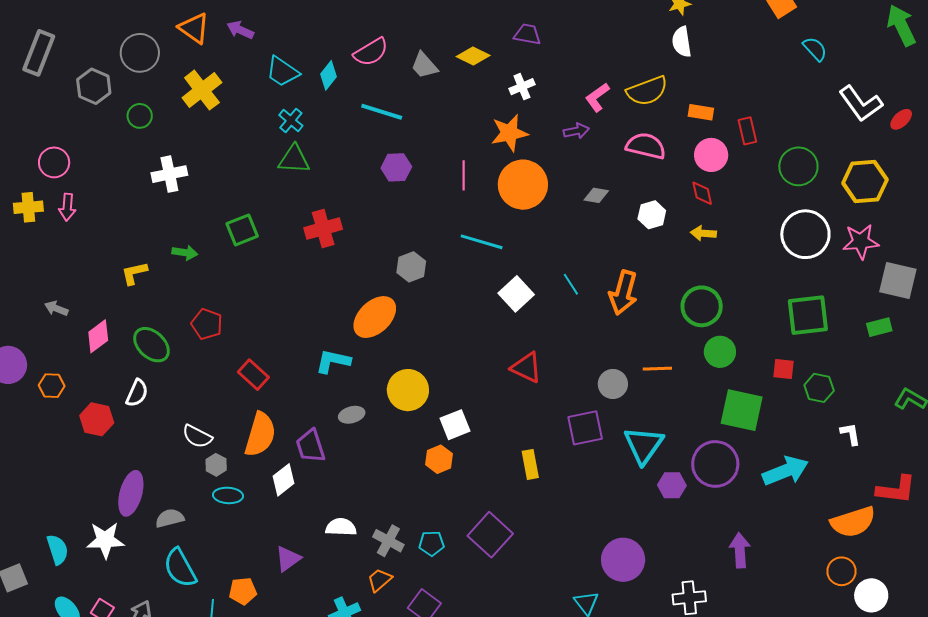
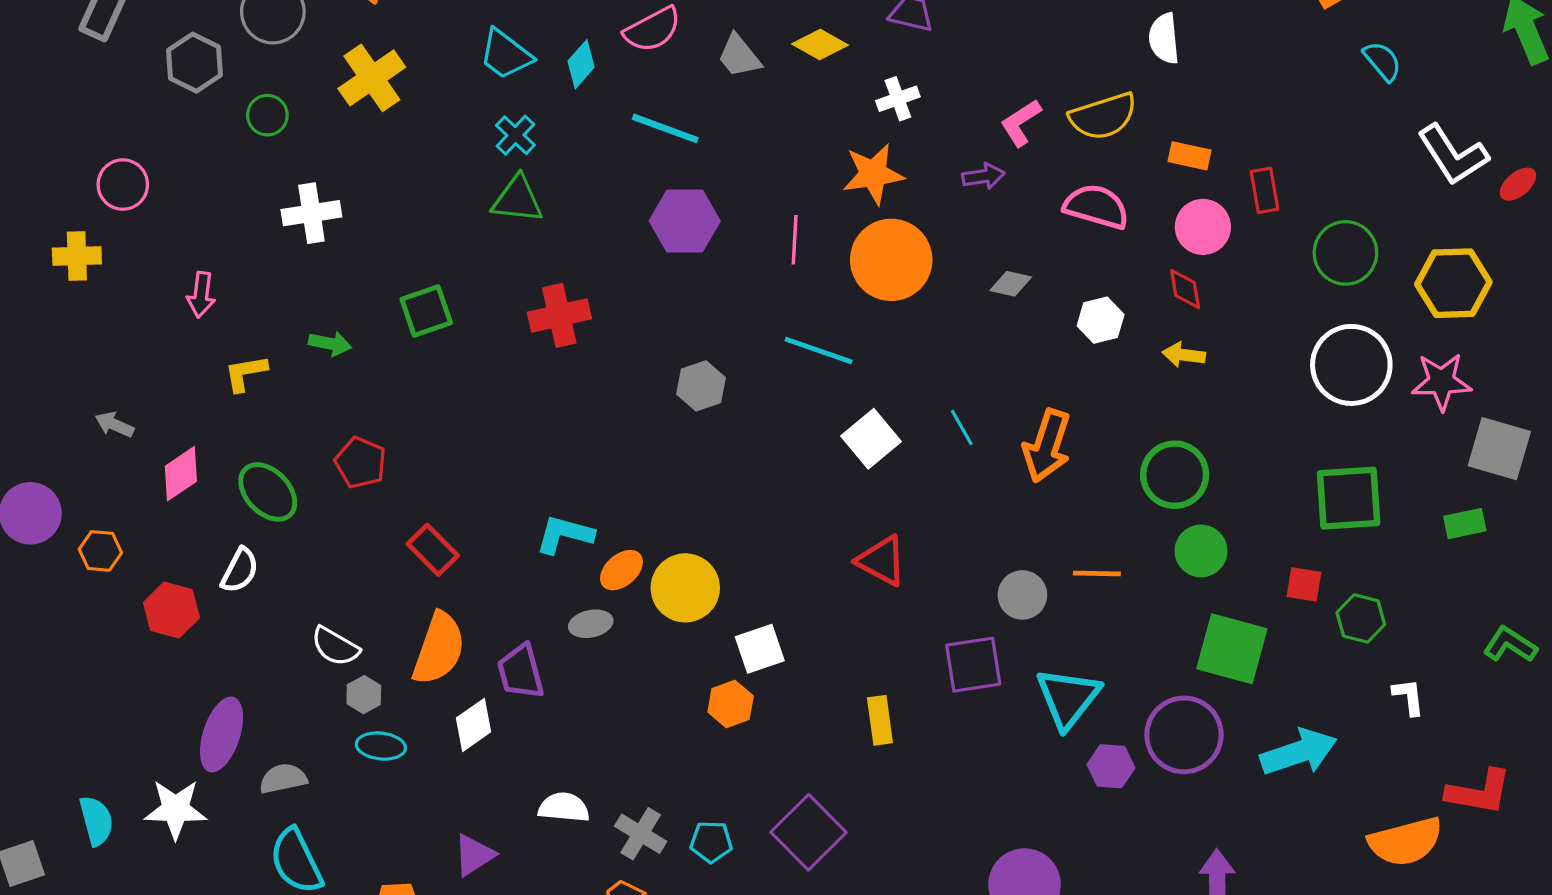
purple hexagon: (396, 167) -> (685, 221), size x1.4
pink arrow: (67, 207) -> (201, 295), moved
orange ellipse: (375, 317) -> (621, 570), moved, size x0.6

